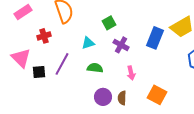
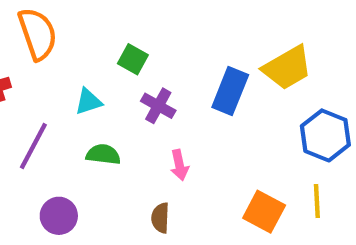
green square: (109, 23) -> (133, 59), turned -32
orange square: (157, 95) -> (264, 212), moved
purple circle: (103, 97) -> (59, 216), moved

